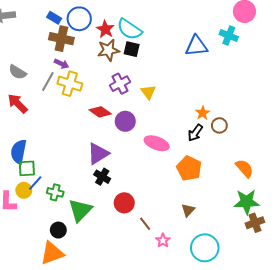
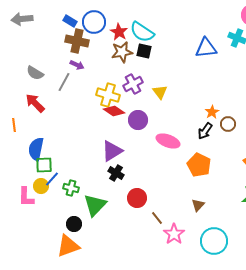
yellow cross: (70, 84) -> (108, 95), moved
pink star: (163, 241) -> (174, 234), size x1.5

